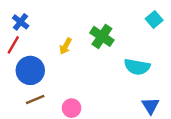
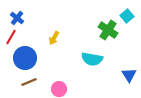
green cross: (102, 36) -> (108, 30), moved
cyan semicircle: (137, 67) -> (92, 59), moved
blue triangle: (150, 106) -> (129, 75), moved

